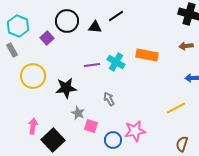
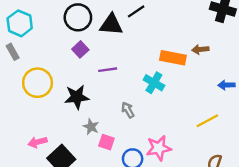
black triangle: (95, 27) -> (111, 24), size x1.5
purple square: (47, 38) -> (80, 49), moved
brown arrow: (186, 46) -> (200, 49), moved
cyan cross: (116, 62) -> (154, 83), moved
pink arrow: (33, 126) -> (38, 142), turned -112

